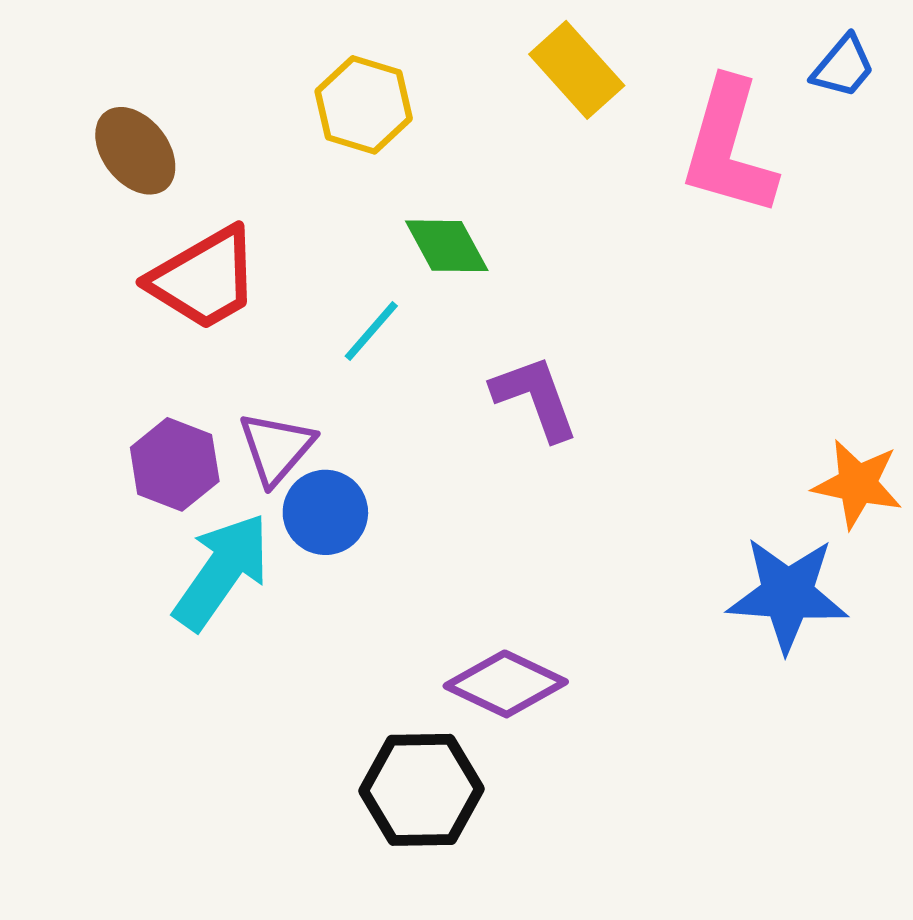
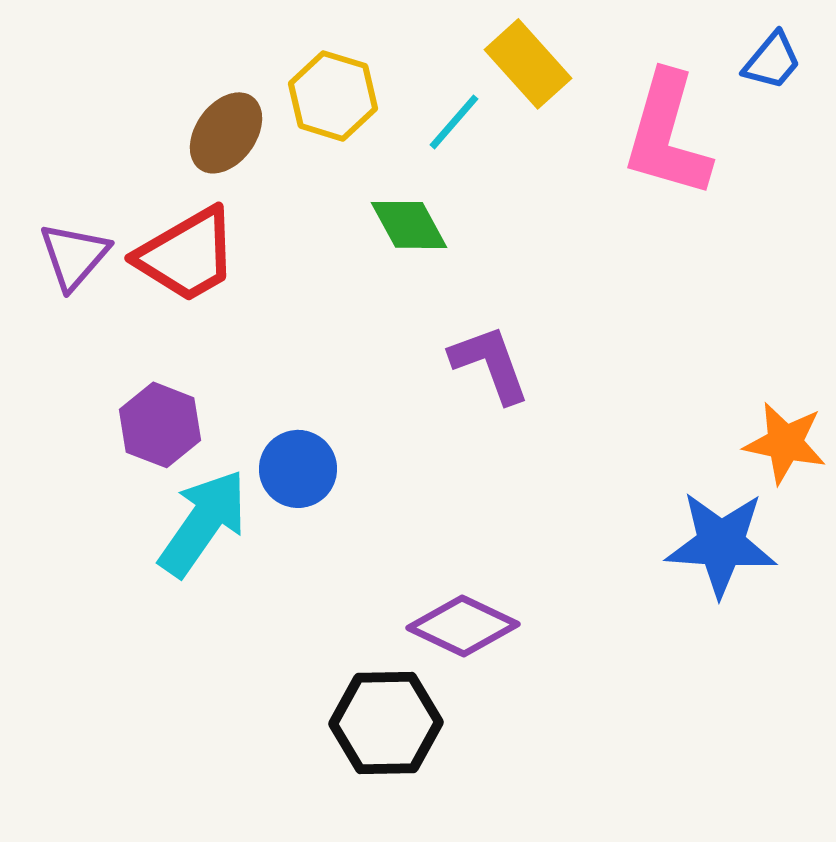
brown ellipse: (135, 151) -> (226, 133), moved, turned 74
cyan line: (371, 331) -> (454, 122), moved
purple triangle: (276, 448) -> (74, 256), moved

